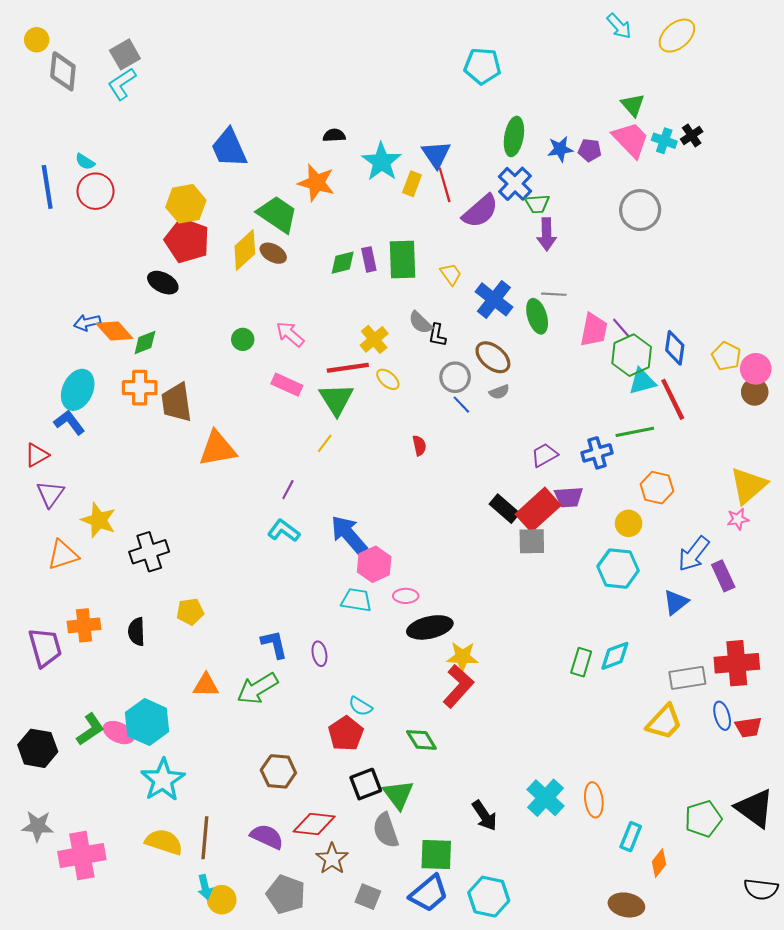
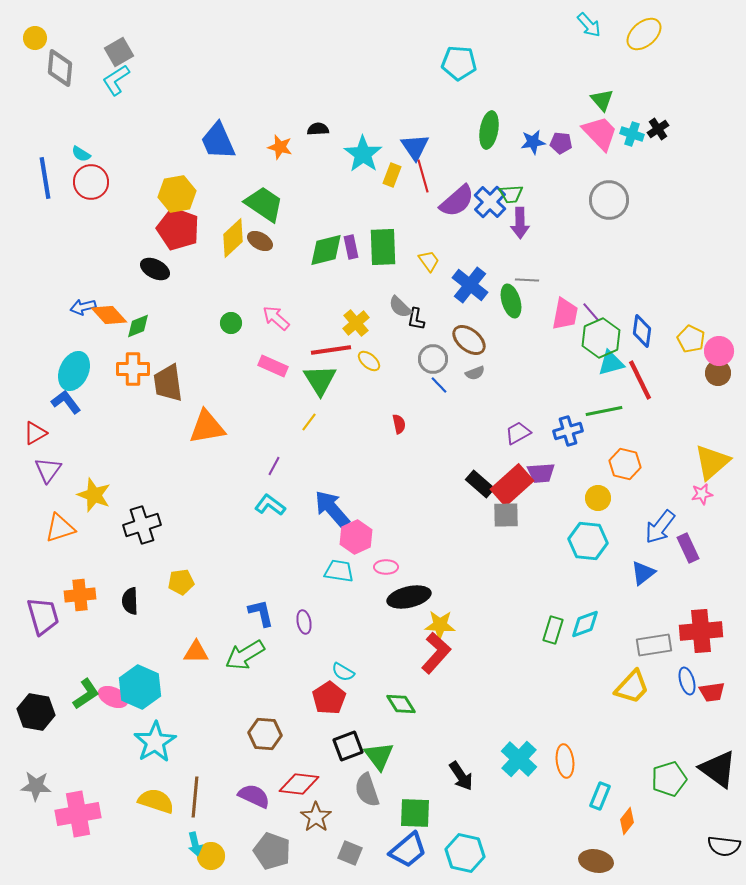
orange star: (316, 183) -> (280, 147), moved, size x0.7
blue cross: (515, 184) -> (490, 202), moved
green diamond: (343, 263) -> (326, 250), size x1.4

